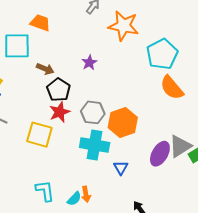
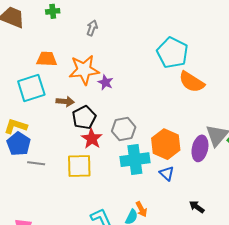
orange star: (124, 26) -> (84, 70), moved
black pentagon: (59, 90) -> (84, 118), turned 30
orange hexagon: (123, 123) -> (166, 144), moved

